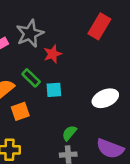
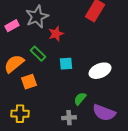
cyan square: (54, 90) -> (66, 64), moved
green semicircle: (69, 133) -> (80, 99), moved

